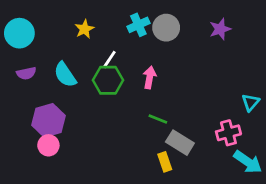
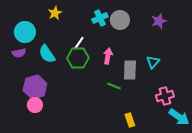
yellow star: (84, 29) -> (55, 13), moved
cyan circle: (19, 33) -> (25, 32), moved
cyan triangle: (251, 102) -> (153, 62), moved
gray rectangle: (180, 143) -> (130, 70), moved, turned 60
yellow rectangle: (165, 162) -> (130, 120), moved

